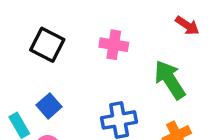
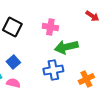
green arrow: (170, 80) -> (66, 47), moved, turned -70

